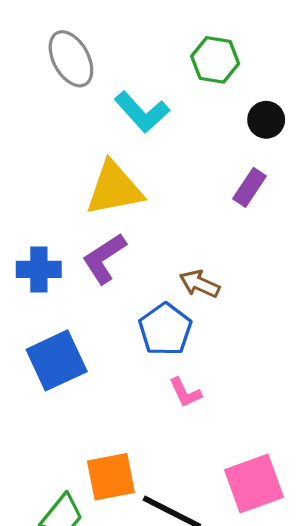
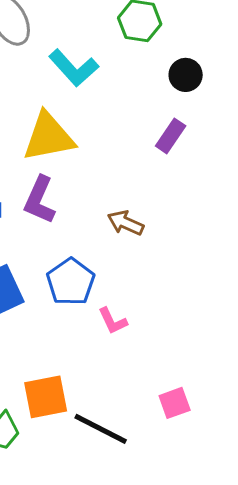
purple L-shape: (104, 258) -> (40, 200), turned -33
blue pentagon: (165, 329) -> (71, 282), moved
pink square: (254, 483) -> (175, 403), size x0.6

